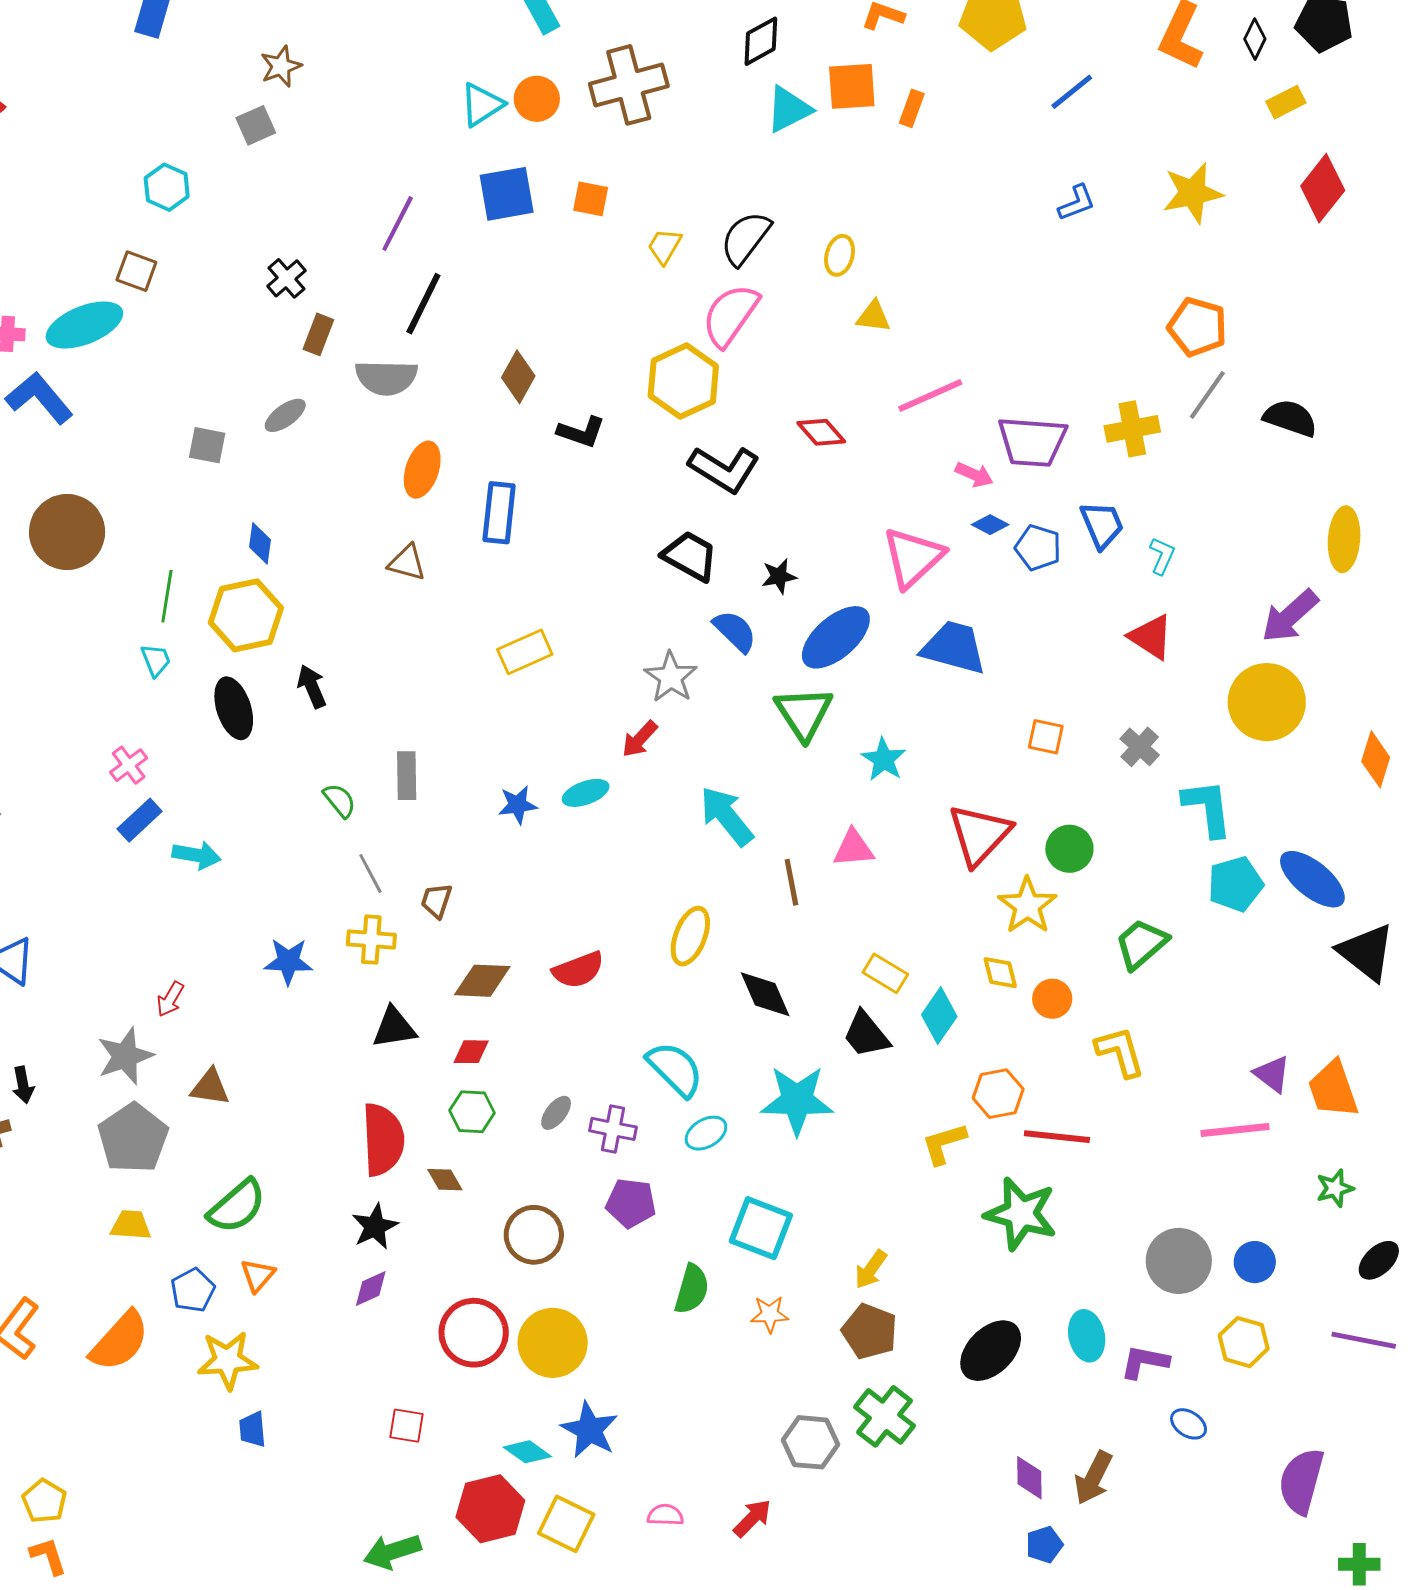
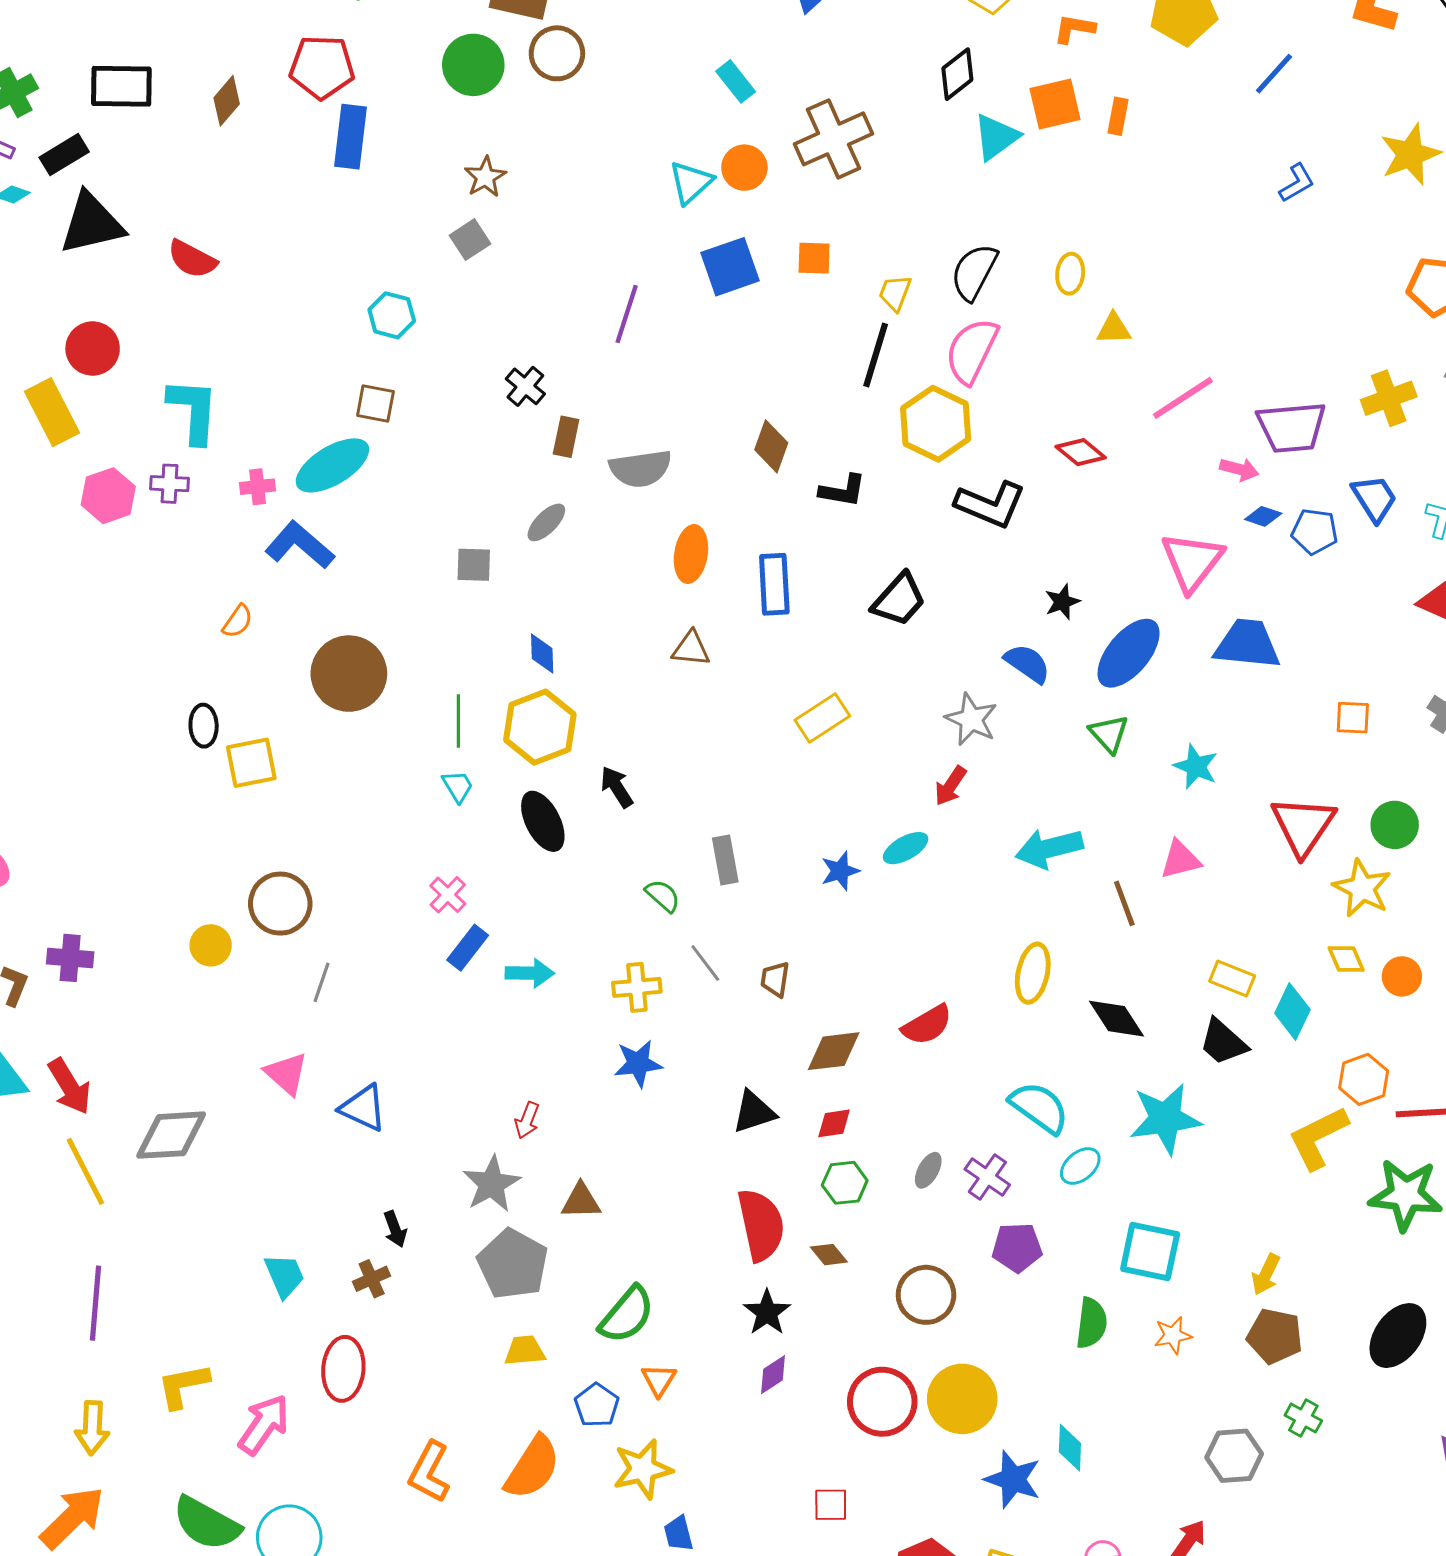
black line: (423, 304) -> (876, 355), moved
black trapezoid: (690, 556) -> (899, 600), moved, turned 112
green triangle: (804, 713) -> (1109, 734), size x0.7
cyan arrow: (727, 816) -> (1049, 848), turned -56
yellow cross: (371, 940) -> (637, 987), moved
purple cross: (613, 1129) -> (987, 1177), turned 33
yellow L-shape: (944, 1144) -> (1318, 1138), size x1.4
green cross: (884, 1416) -> (1303, 1418), size x0.6
cyan diamond: (527, 1452) -> (1070, 1448), moved, turned 66

